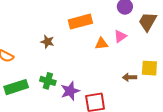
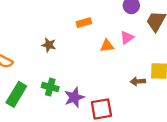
orange rectangle: (80, 22) -> (84, 23), size x0.6
green rectangle: (16, 87) -> (16, 94), turned -40

